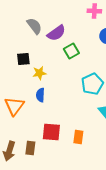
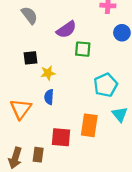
gray semicircle: (34, 26) -> (29, 15), moved
green square: (71, 51) -> (83, 49), turned 35
orange rectangle: (78, 137) -> (89, 125), moved, size x1.5

